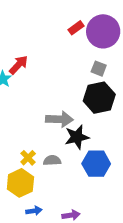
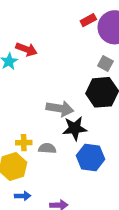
red arrow: (19, 65) -> (27, 49), turned 60
yellow cross: (28, 158) -> (24, 143), turned 35

